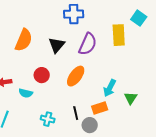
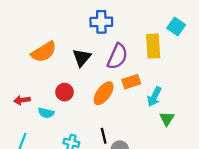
orange semicircle: (24, 40) -> (44, 52), turned 35
cyan arrow: (110, 88) -> (154, 97), moved
orange rectangle: (100, 108) -> (131, 82), moved

